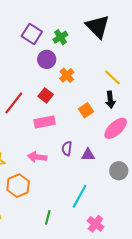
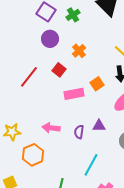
purple circle: (47, 59) -> (50, 39), moved
pink rectangle: (45, 122) -> (74, 94), moved
purple semicircle: (67, 148) -> (79, 132), moved

